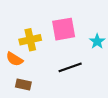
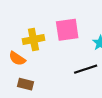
black line: (70, 67) -> (86, 69), moved

